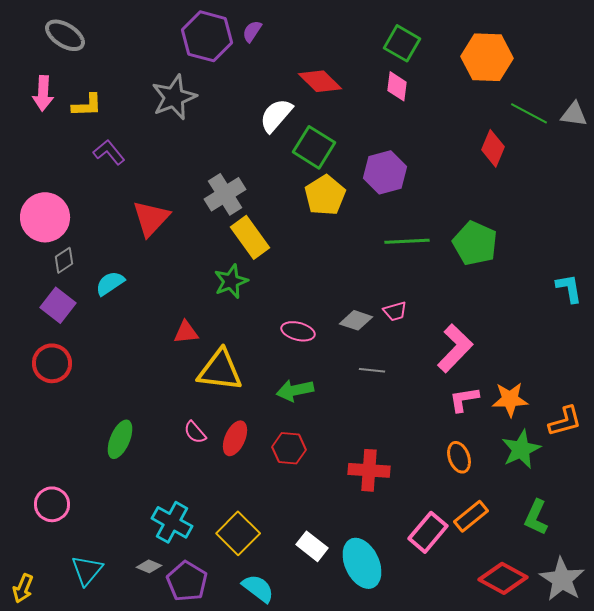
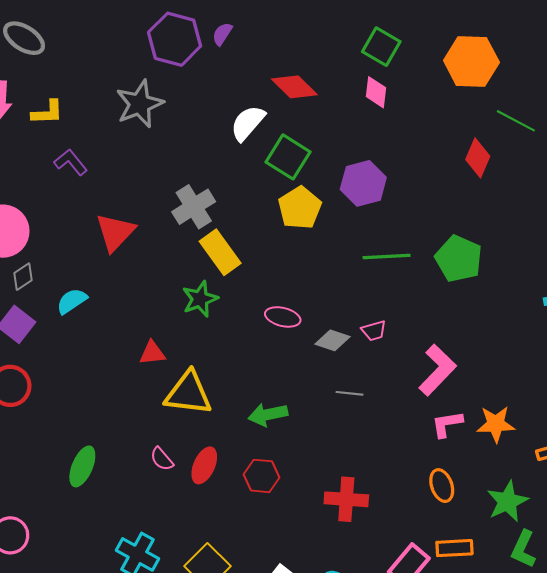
pink ellipse: (298, 331) -> (283, 317), moved
green star: (521, 449) -> (507, 501), moved
orange rectangle: (471, 516) -> (454, 548), turned 36

